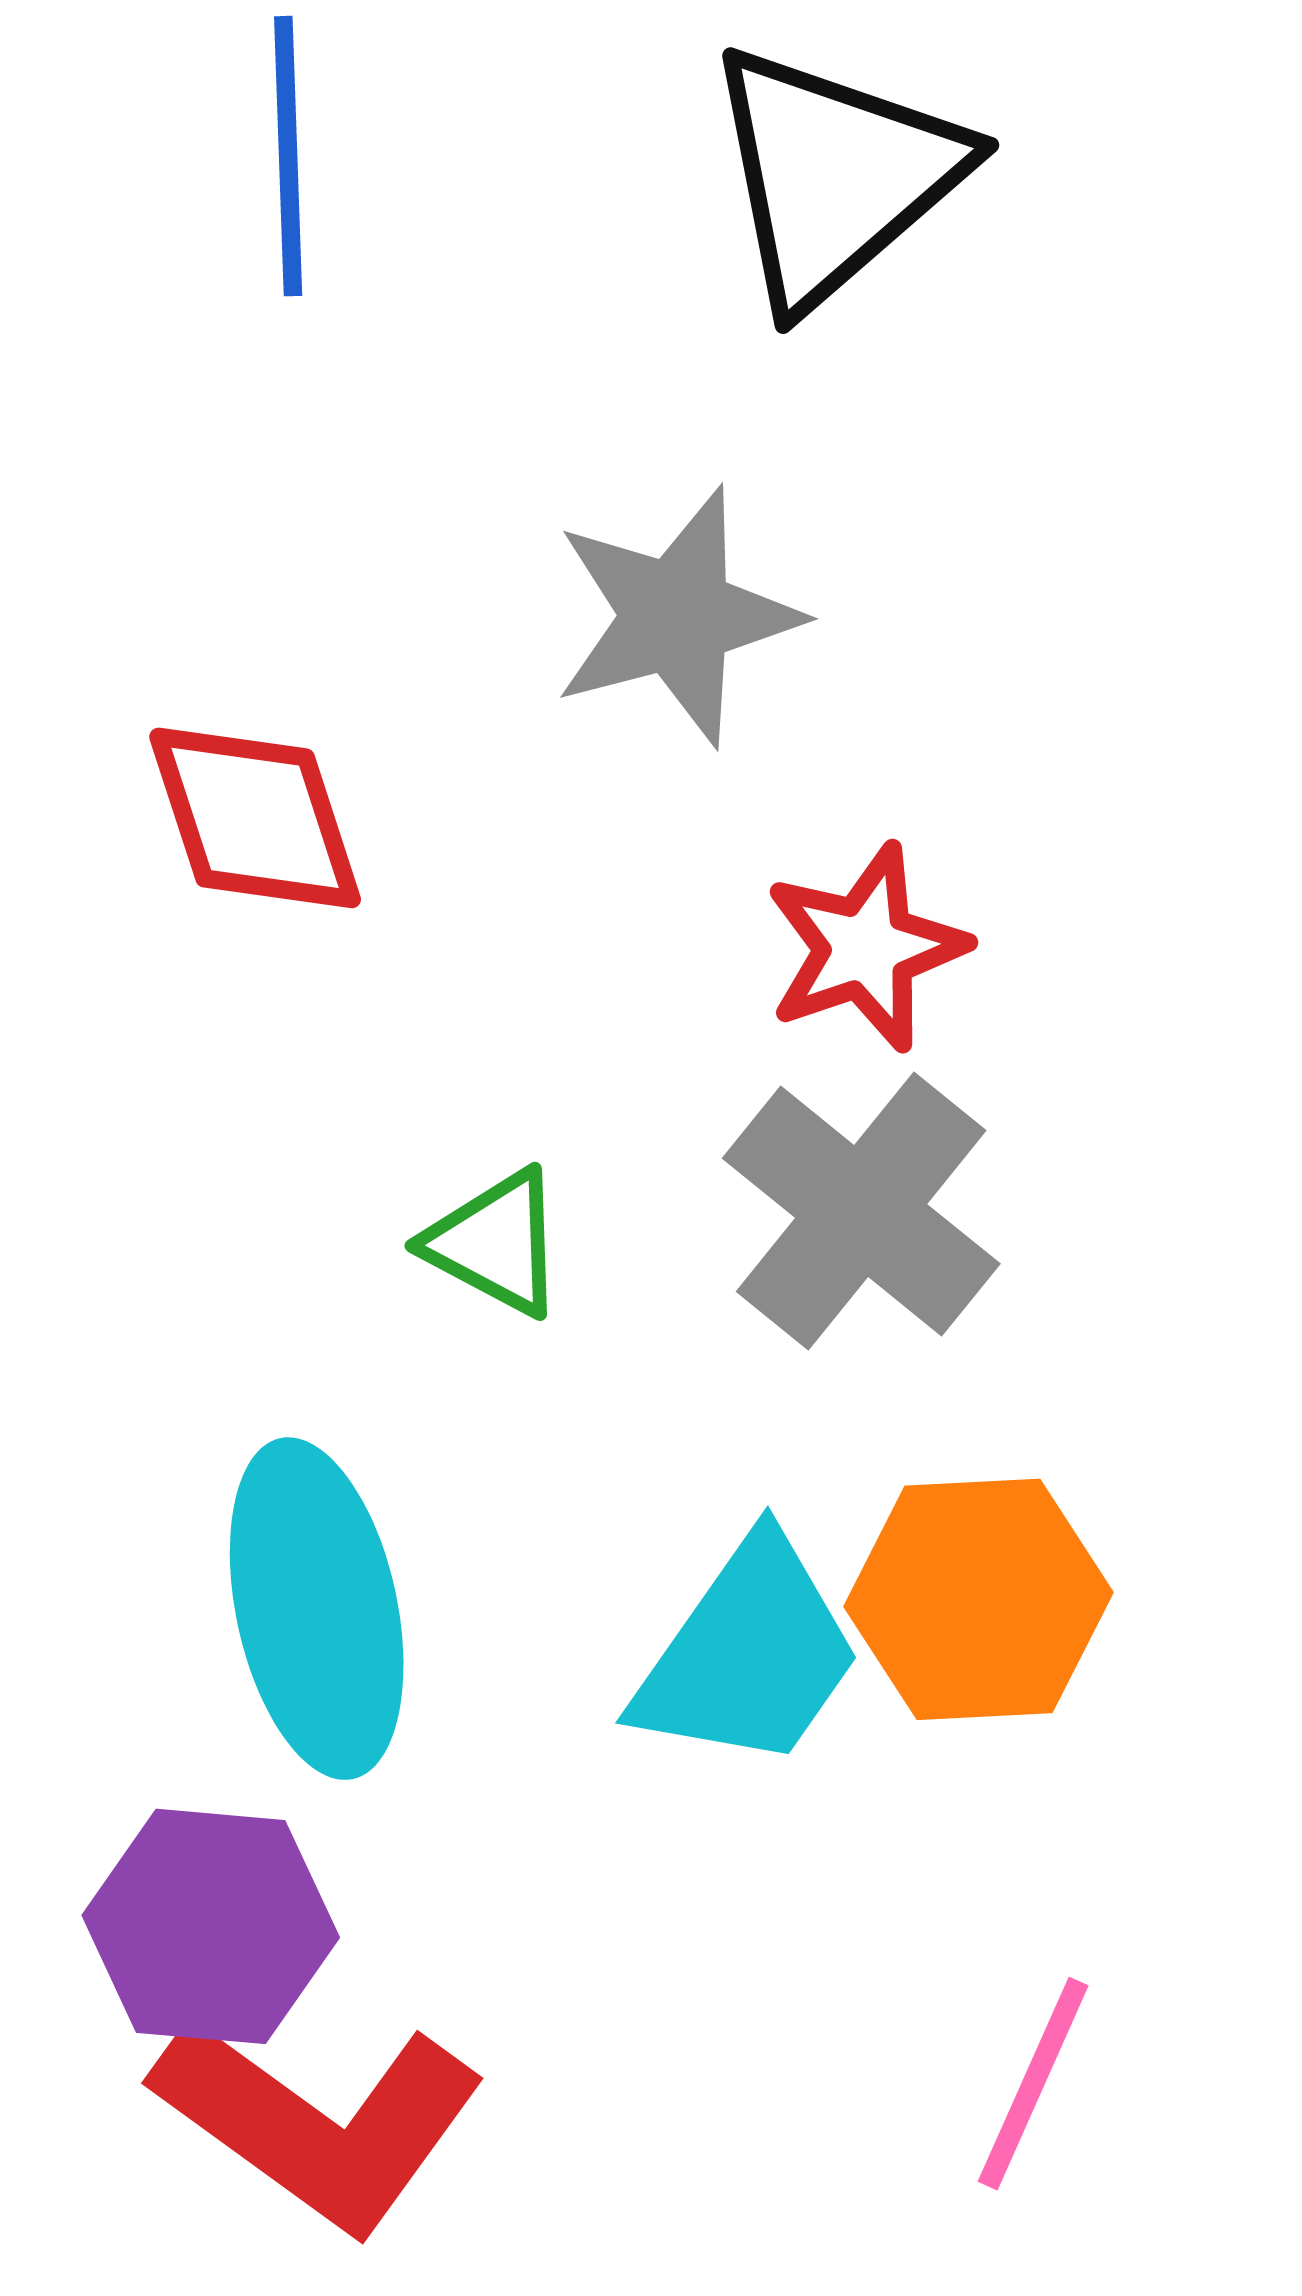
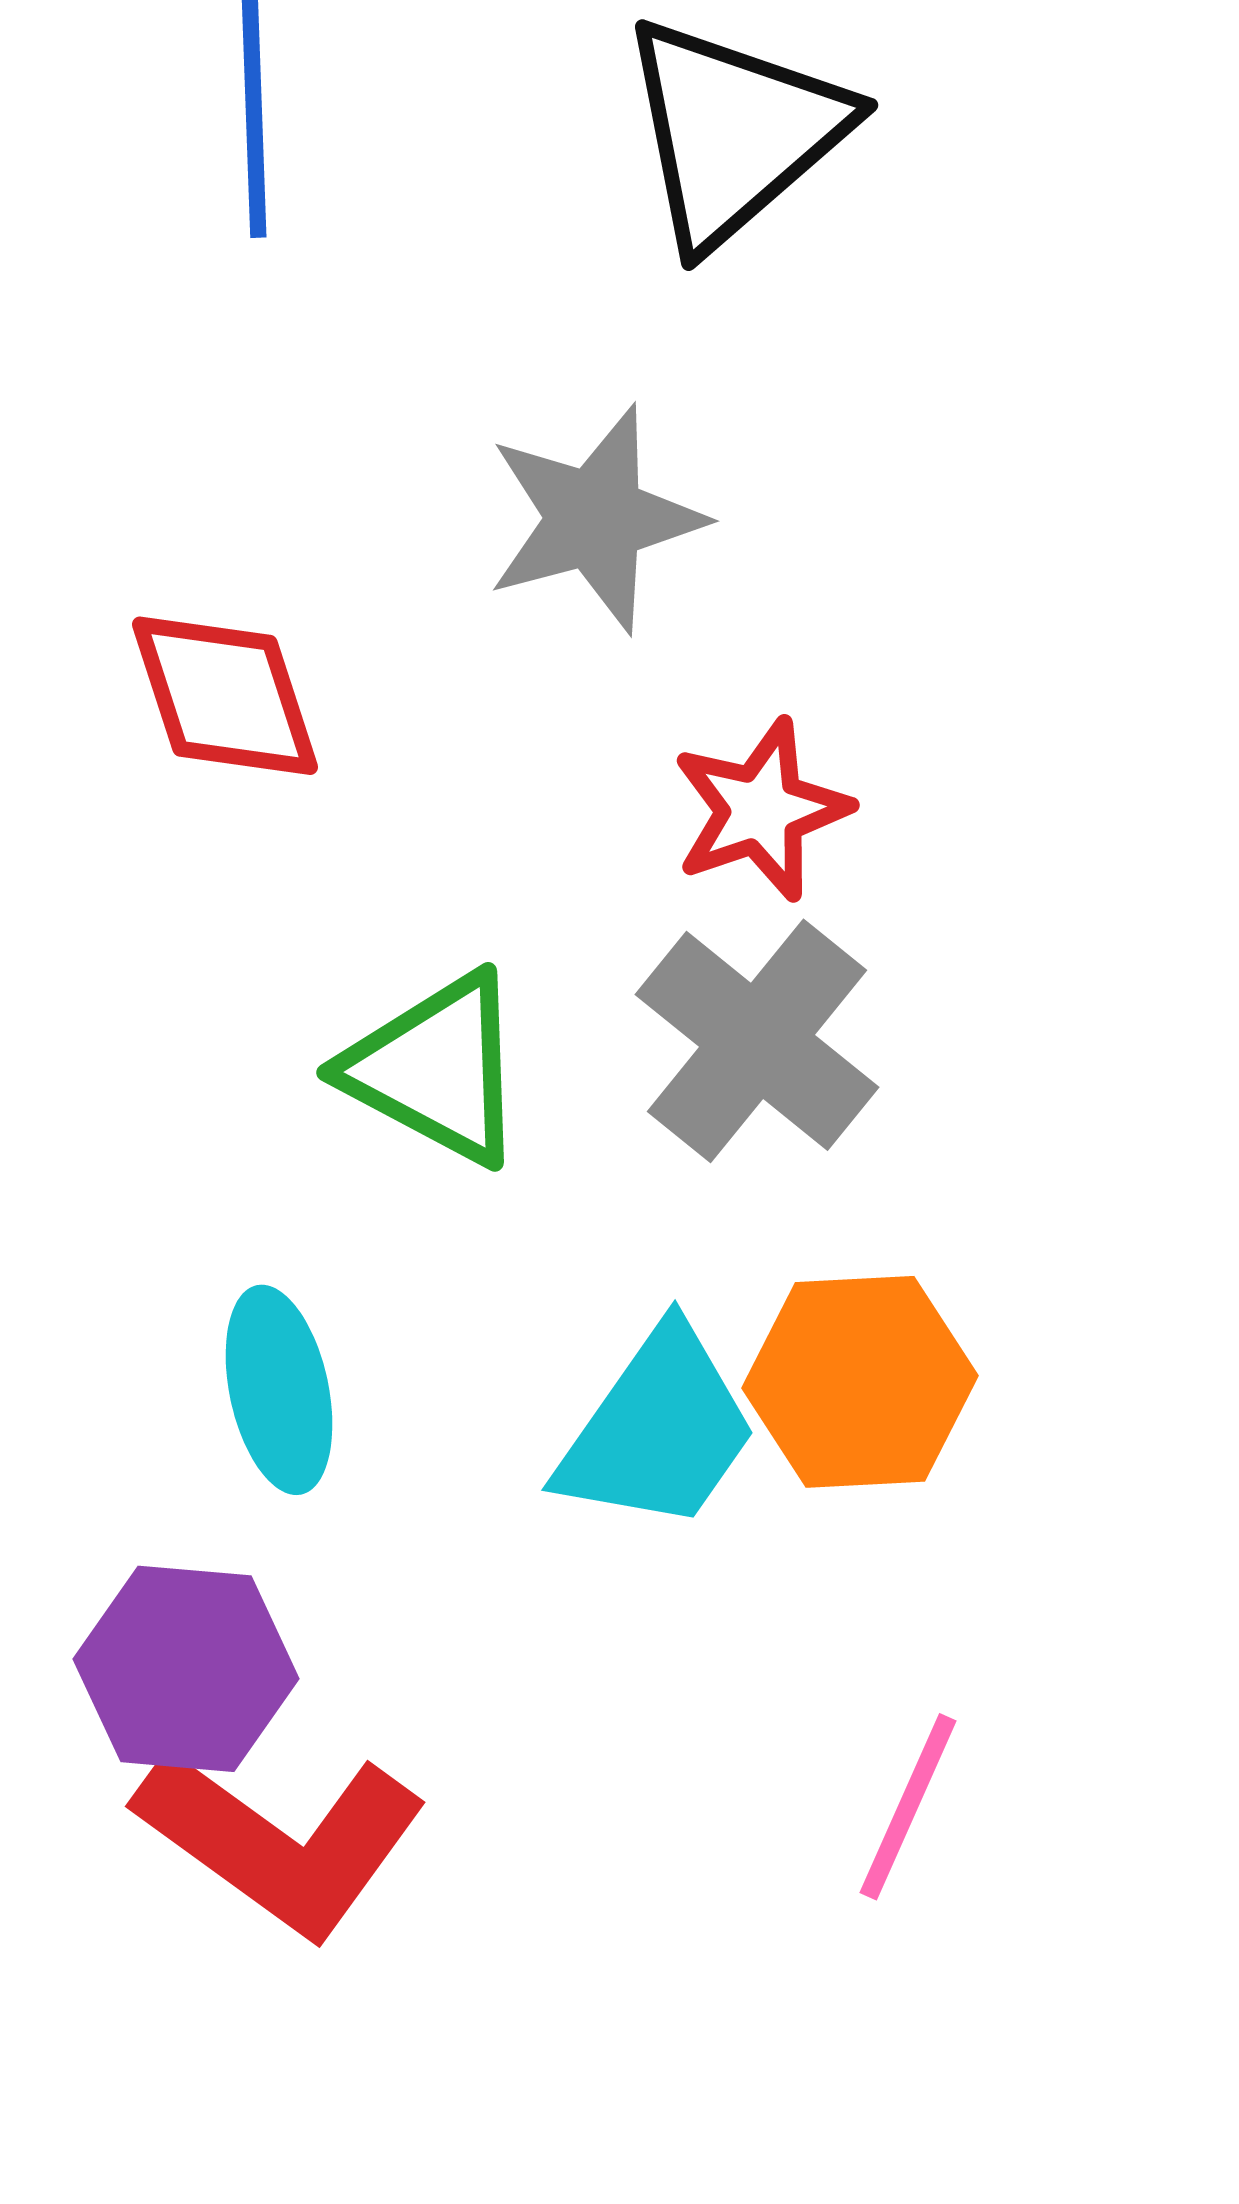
green triangle: (495, 1243) -> (436, 1069), size x1.5
cyan ellipse: (317, 1609) -> (279, 1390), size x0.7

